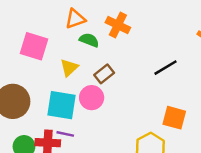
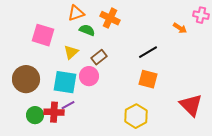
orange square: (174, 118) -> (148, 79), moved
purple line: (65, 134) -> (68, 105), turned -40

